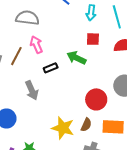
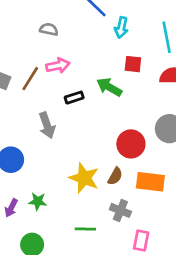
cyan arrow: (91, 13) -> (121, 27), moved
gray semicircle: (27, 18) -> (49, 29), size x0.6
pink arrow: (36, 45) -> (58, 66), turned 96

